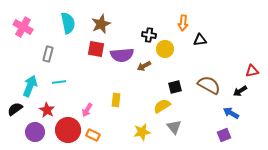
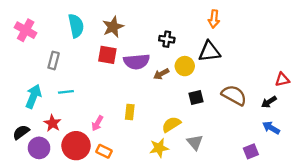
orange arrow: (183, 23) -> (214, 19), moved
black triangle: (200, 40) -> (209, 51), moved, size x1.5
yellow circle: (165, 49) -> (185, 66), moved
yellow semicircle: (162, 106) -> (171, 124), moved
black semicircle: (15, 109) -> (21, 132), moved
blue arrow: (231, 113) -> (271, 128), moved

